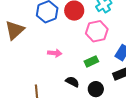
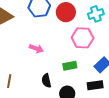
black semicircle: (72, 82) -> (46, 81), turned -144

